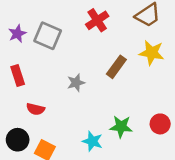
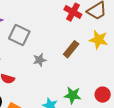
red cross: (97, 20) -> (73, 12), moved, turned -30
gray square: (48, 36) -> (19, 35), moved

